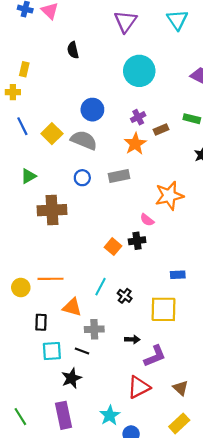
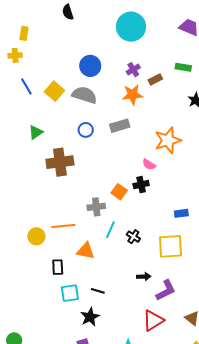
orange star: (135, 144) -> (132, 95), turned 30
gray cross: (94, 329) -> (96, 207), moved

